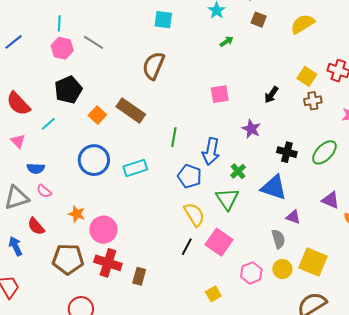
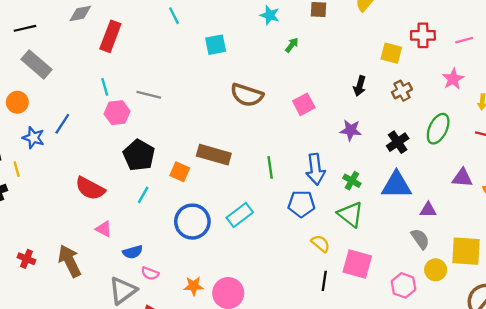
brown semicircle: (153, 66) -> (247, 95), moved, turned -76
brown cross: (313, 101) -> (402, 91), moved
cyan line: (48, 124) -> (143, 195), moved
black cross: (287, 152) -> (398, 142), turned -30
yellow semicircle: (194, 215) -> (321, 243), size x0.7

